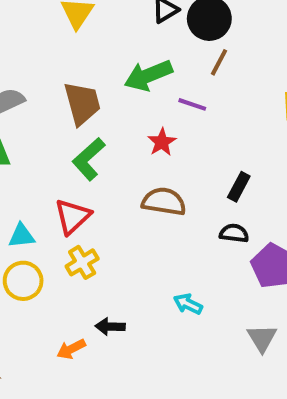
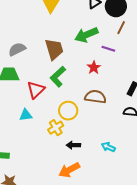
red triangle: (73, 217) -> (36, 90), moved
yellow circle: (23, 281) -> (68, 111), moved
black arrow: (110, 327) -> (73, 145), moved
orange arrow: (71, 349) -> (69, 170), moved, size x1.5

